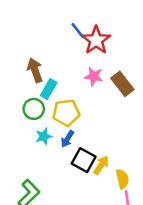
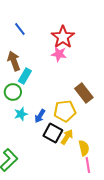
blue line: (77, 30) -> (20, 29), moved
pink star: (94, 76) -> (59, 54), moved
brown rectangle: (122, 84) -> (84, 93), moved
yellow pentagon: (66, 113) -> (65, 111), moved

